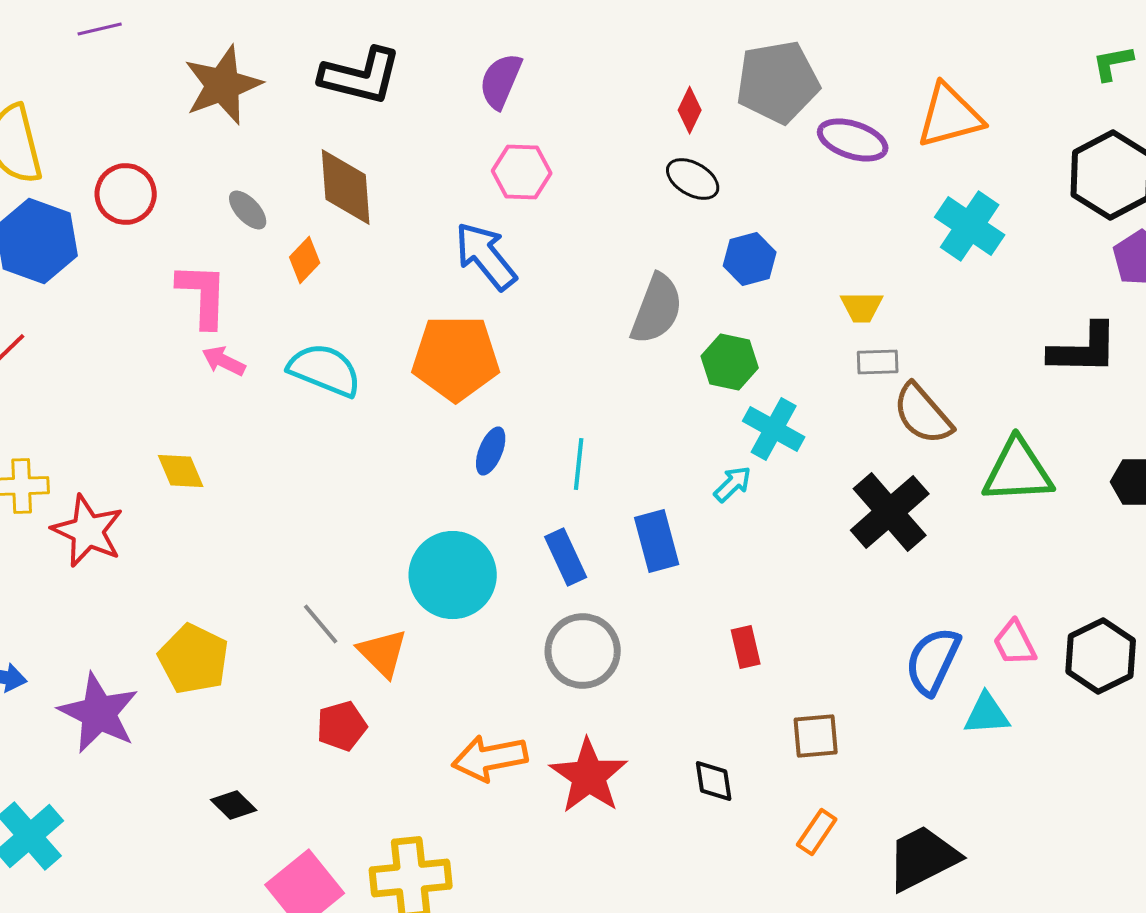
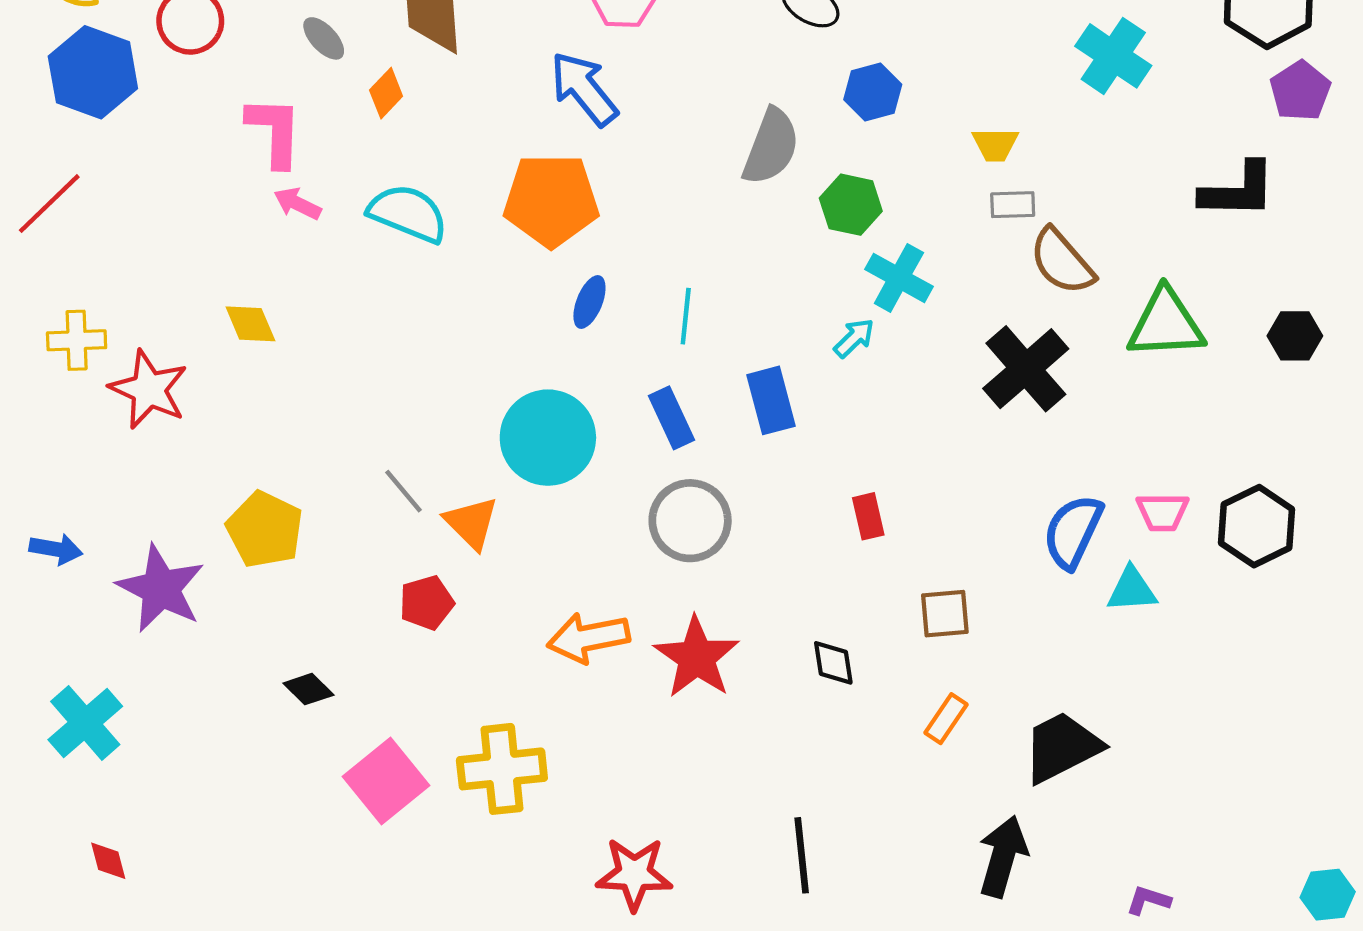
pink trapezoid: (1015, 643) -> (1162, 512), turned -63

